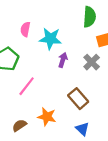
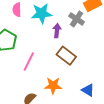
gray cross: (92, 62) -> (77, 19), moved
brown rectangle: (78, 99) -> (66, 56), moved

